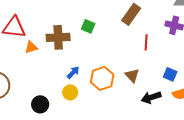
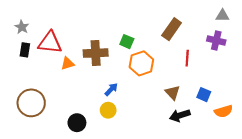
blue square: (170, 74) -> (204, 95), moved
orange hexagon: (102, 78) -> (141, 63), moved
black arrow: (151, 97) -> (180, 115), moved

